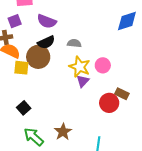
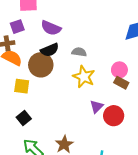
pink circle: (103, 65) -> (119, 70), moved
yellow square: (21, 68) -> (22, 86), moved
purple triangle: (83, 81) -> (97, 107), moved
brown rectangle: (122, 94) -> (121, 83), moved

